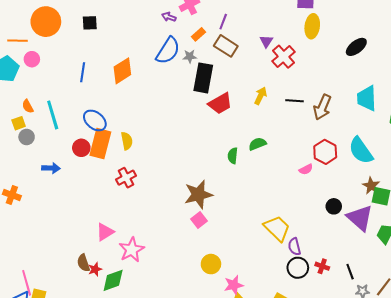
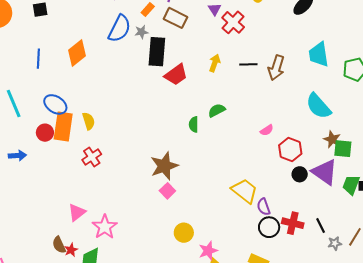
red hexagon: (325, 152) -> (290, 149), moved
black circle: (334, 206) -> (300, 174), moved
red cross: (322, 266) -> (293, 223), size x1.5

